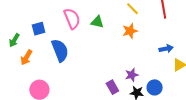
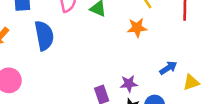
blue arrow: (166, 49) -> (168, 68), moved, turned -32

